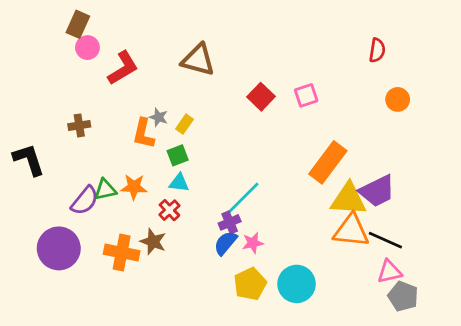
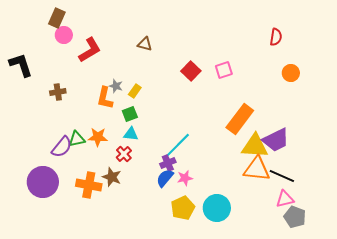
brown triangle: (198, 60) -> (145, 44), size x0.6
black L-shape: (29, 160) -> (21, 65), moved

